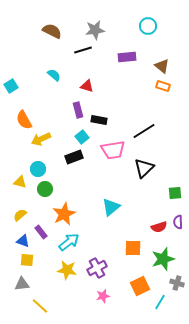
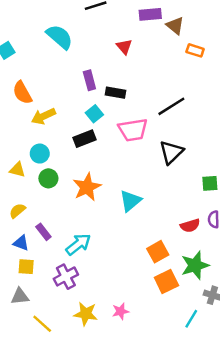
brown triangle: (162, 66) -> (175, 26), moved
cyan semicircle: (54, 75) -> (60, 37), size x1.6
red triangle: (87, 86) -> (124, 47), moved, turned 32
orange star: (64, 214) -> (87, 187), moved
orange square: (133, 248) -> (158, 252), turned -30
purple cross: (97, 268) -> (66, 277), moved
yellow star: (67, 270) -> (86, 314), moved
orange square: (140, 286) -> (166, 281), moved

